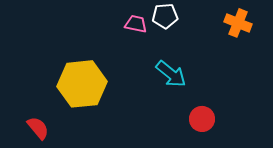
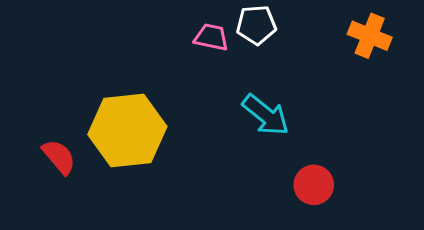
red semicircle: (38, 128) -> (59, 157), moved

